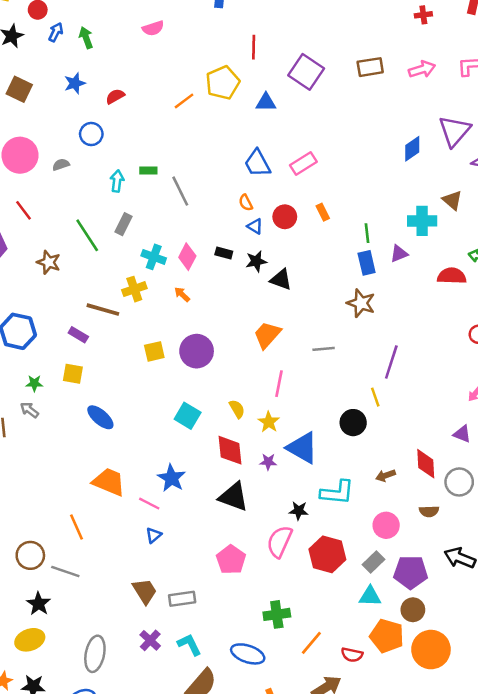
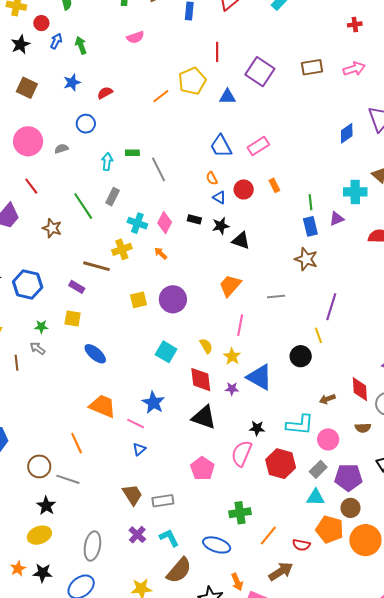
cyan L-shape: (337, 492) -> (300, 425), moved

